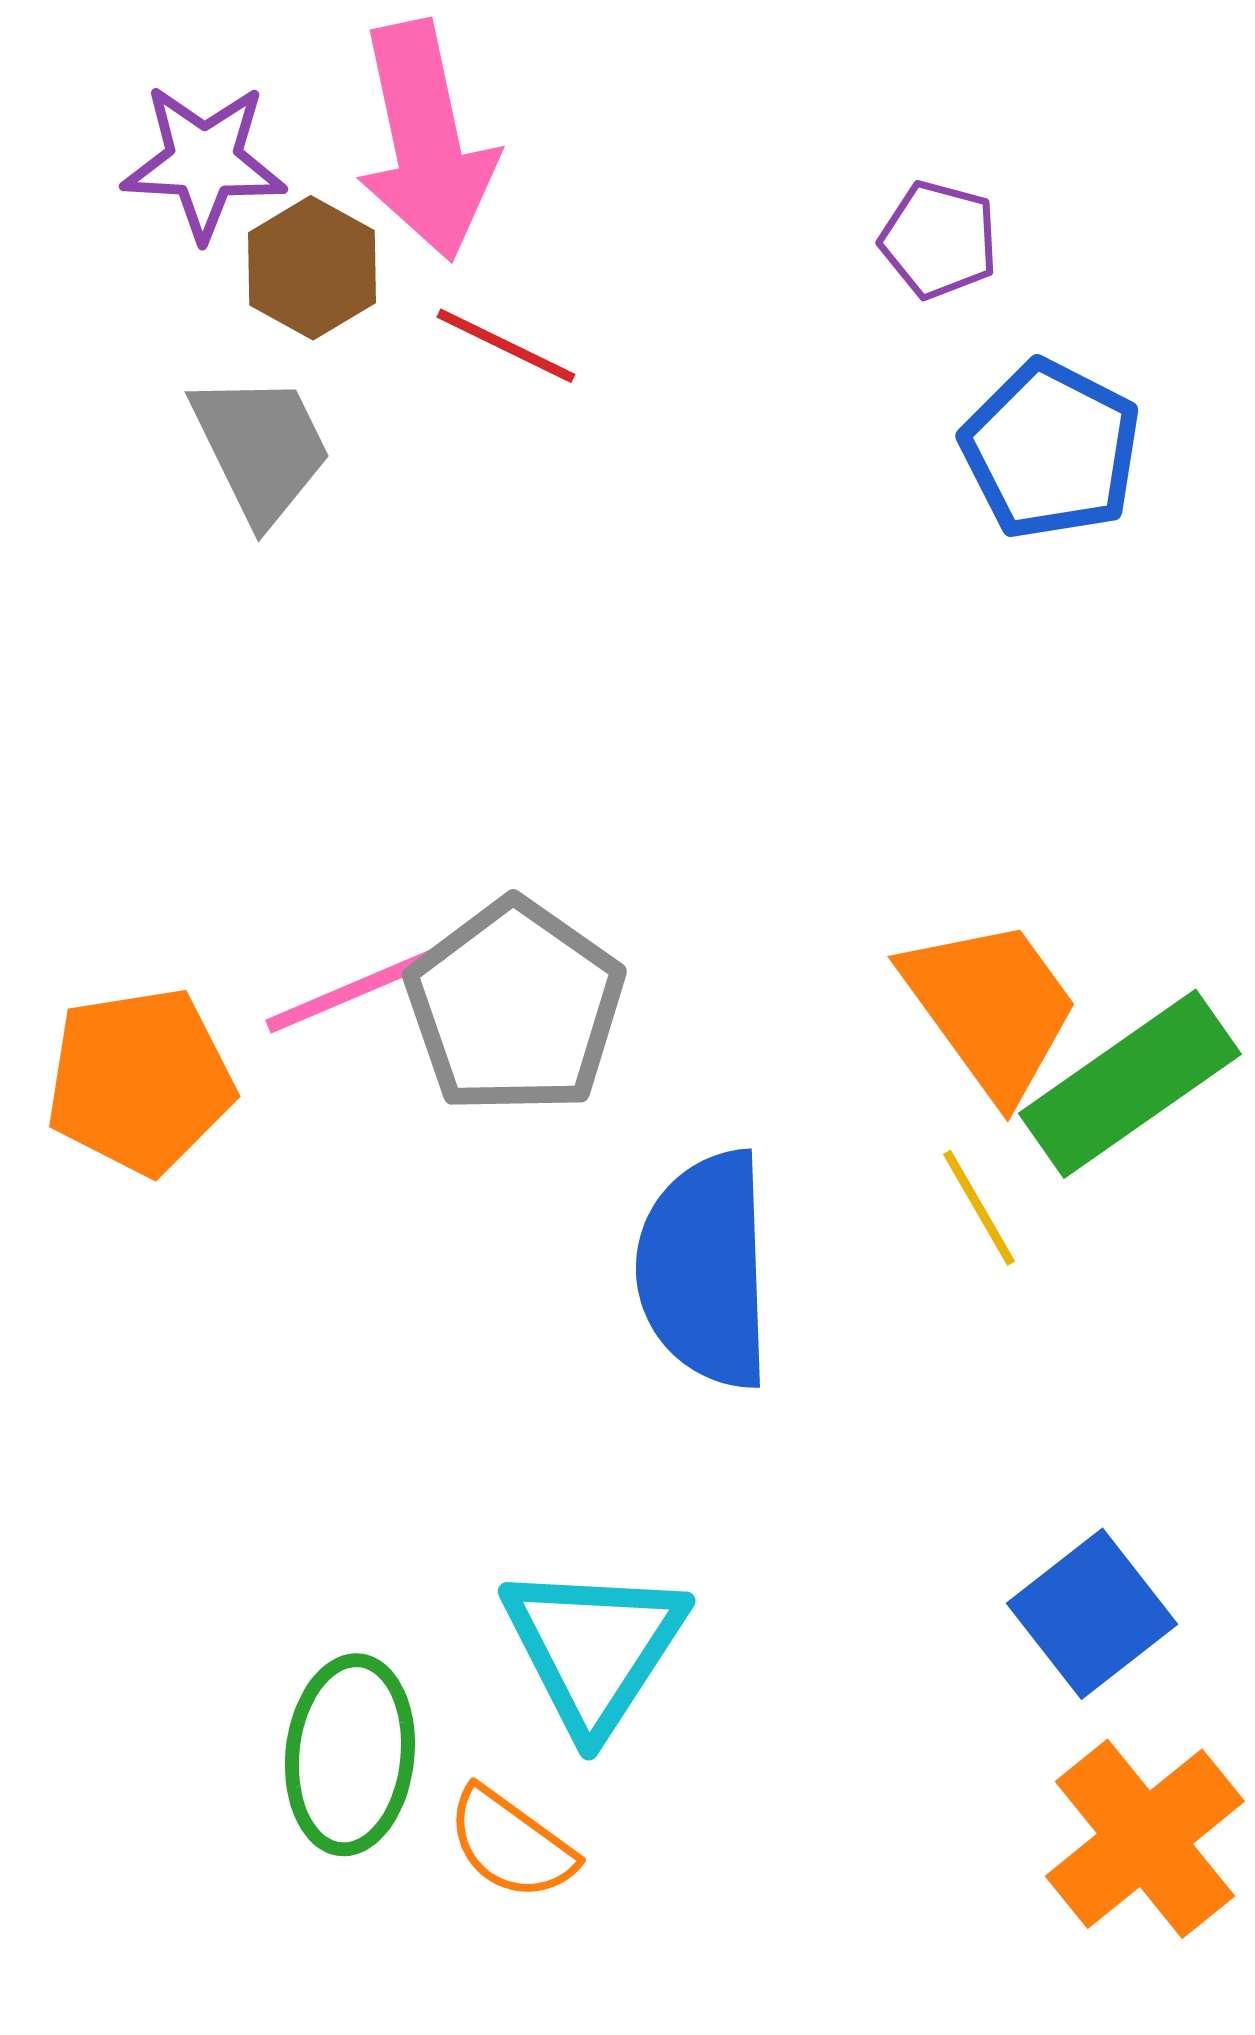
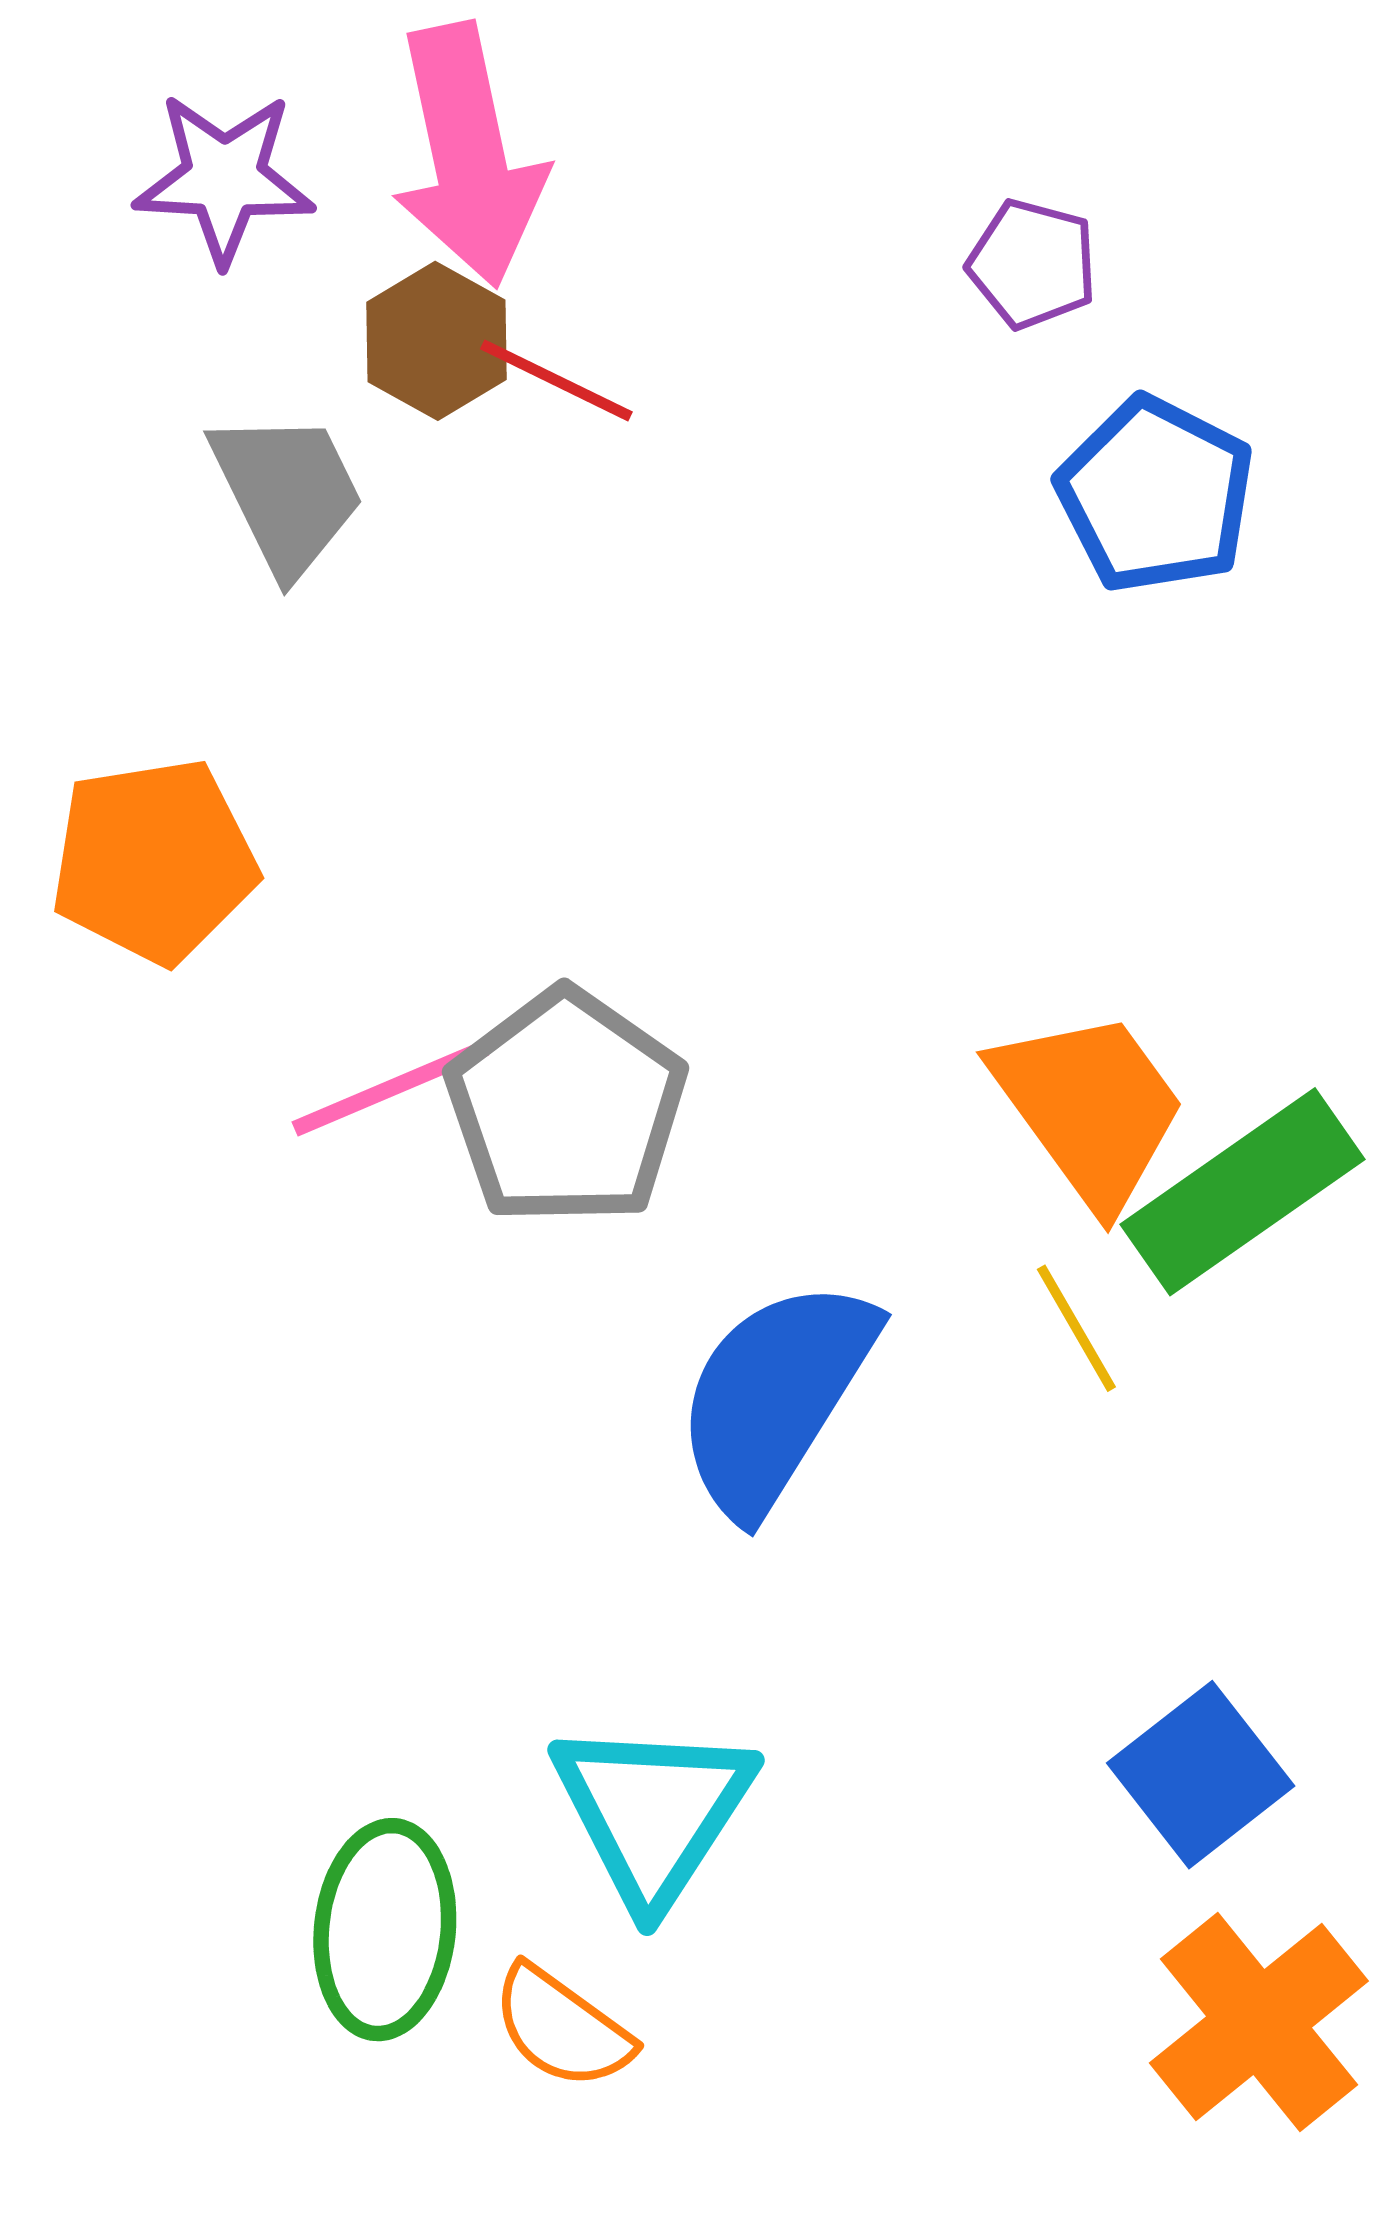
brown hexagon: (312, 268) -> (436, 341), moved
orange pentagon: (140, 1081) -> (154, 861), moved
blue semicircle: (705, 1270) -> (775, 1396), turned 34

